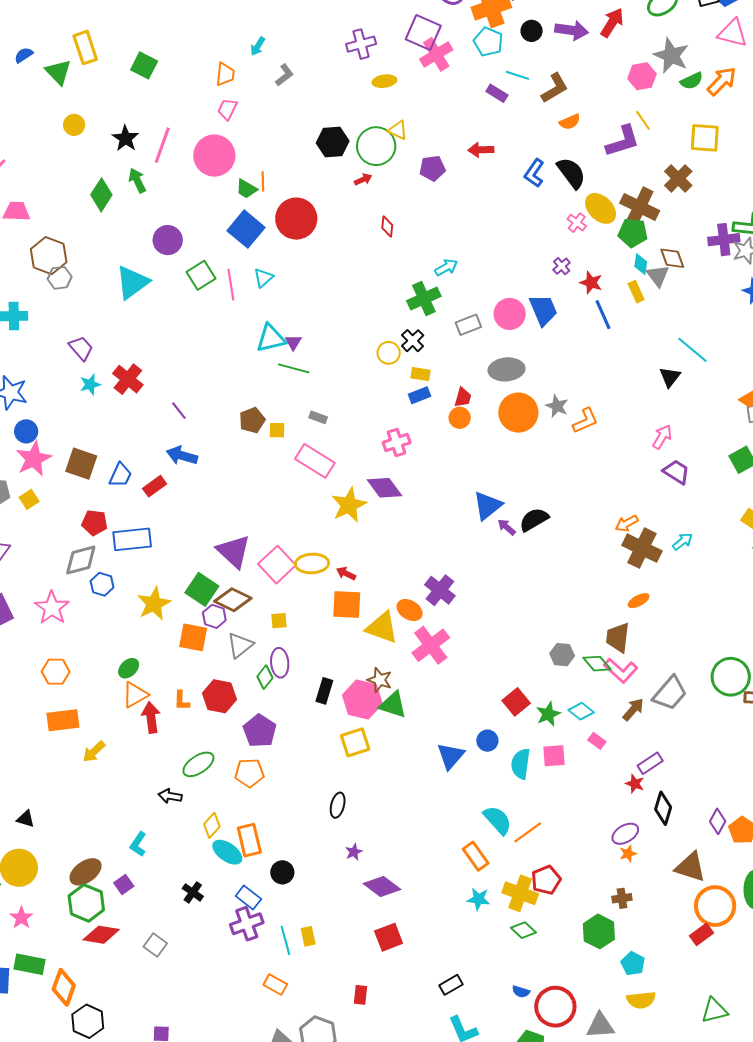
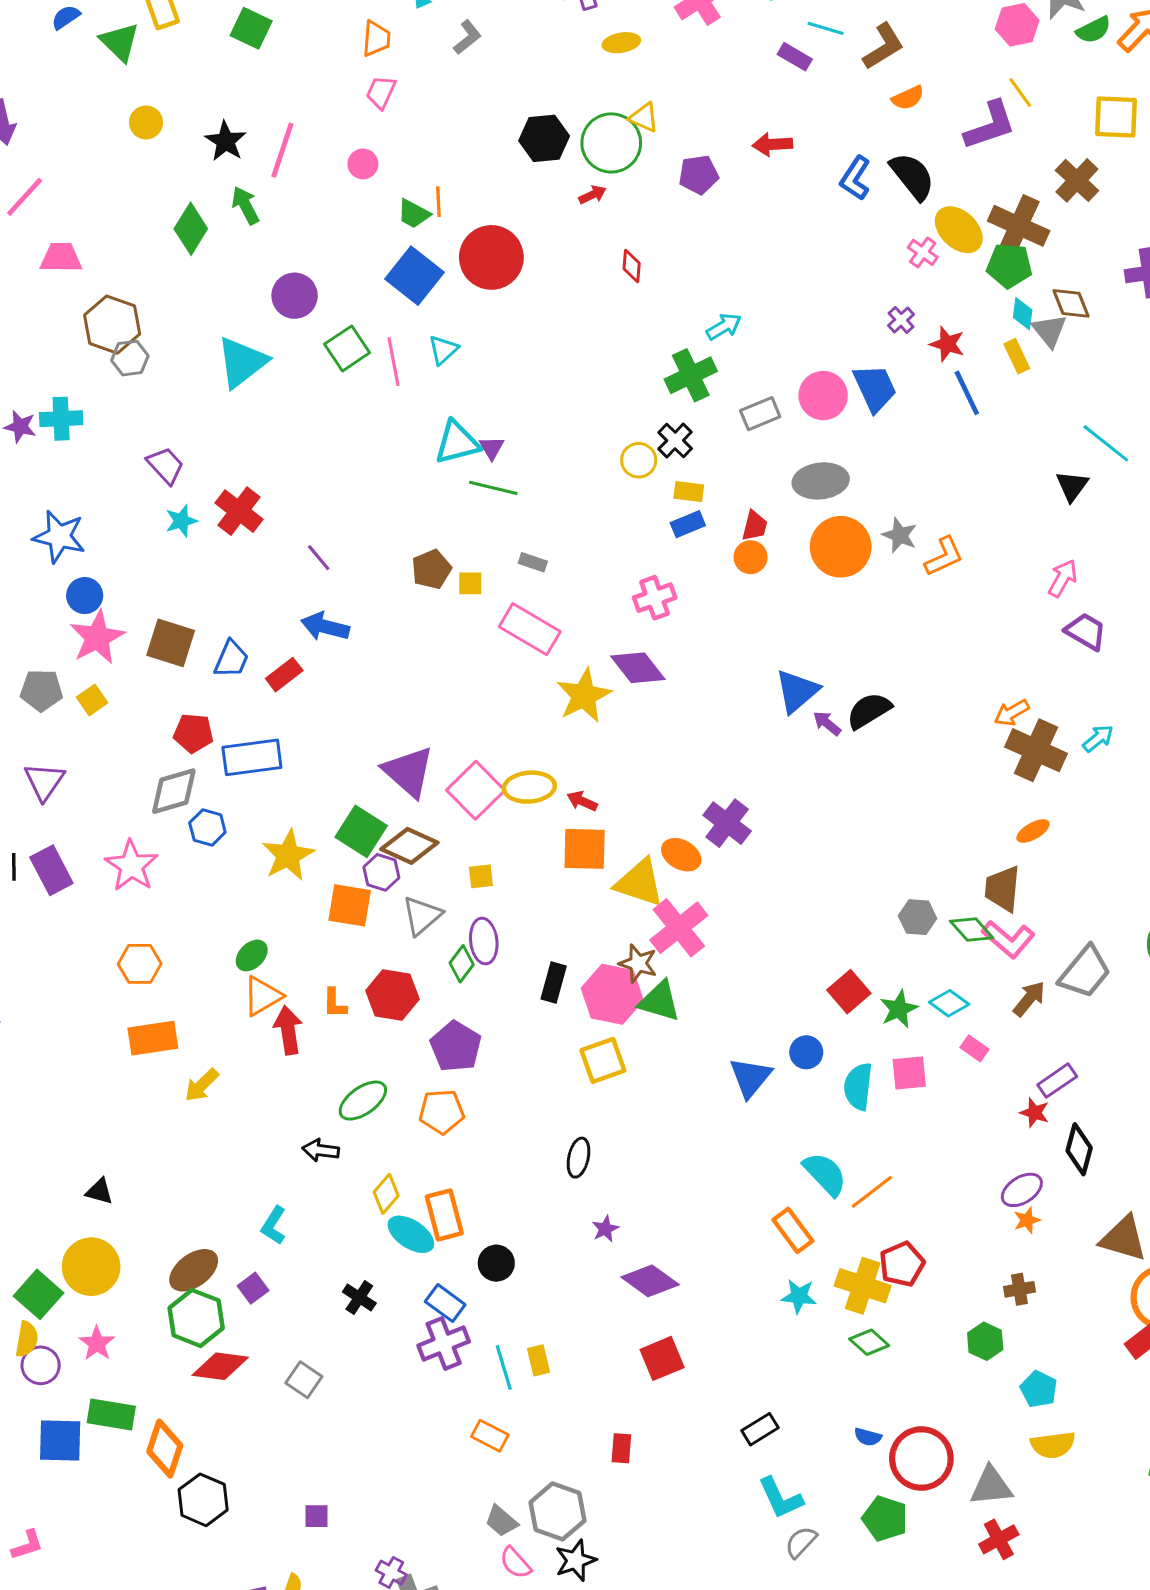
pink circle: (214, 156) -> (363, 164), size x0.5
pink cross: (431, 645) -> (679, 928), moved
green hexagon: (599, 931) -> (985, 1341), size x0.7

